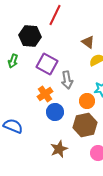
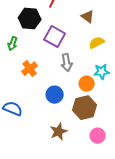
brown triangle: (88, 42) -> (88, 17), moved
purple square: (47, 64) -> (55, 37), moved
orange cross: (45, 94) -> (30, 69), moved

